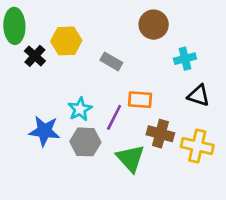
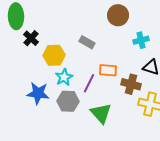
yellow hexagon: (66, 41) -> (54, 55), moved
brown cross: (160, 134) -> (131, 84), moved

